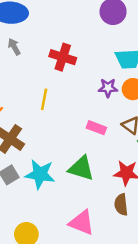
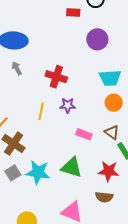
purple star: (108, 88) -> (68, 105), moved
brown semicircle: (121, 205) -> (104, 197), turned -78

